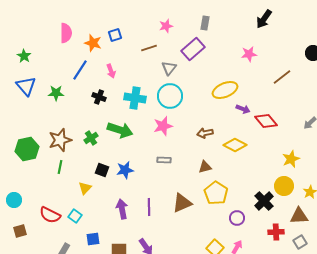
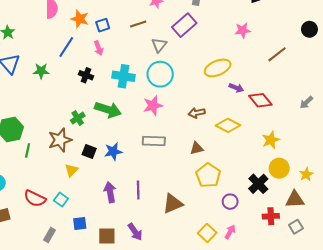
blue square: (115, 35) -> (103, 25), moved
brown star: (60, 140) -> (60, 140), moved
yellow star: (291, 159) -> (271, 140), moved
gray rectangle: (164, 160) -> (154, 141), size x1.5
green line: (60, 167) -> (28, 150), moved
brown triangle: (182, 203) -> (173, 204), moved

